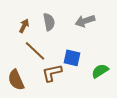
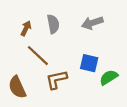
blue square: (72, 58) -> (89, 63), moved

